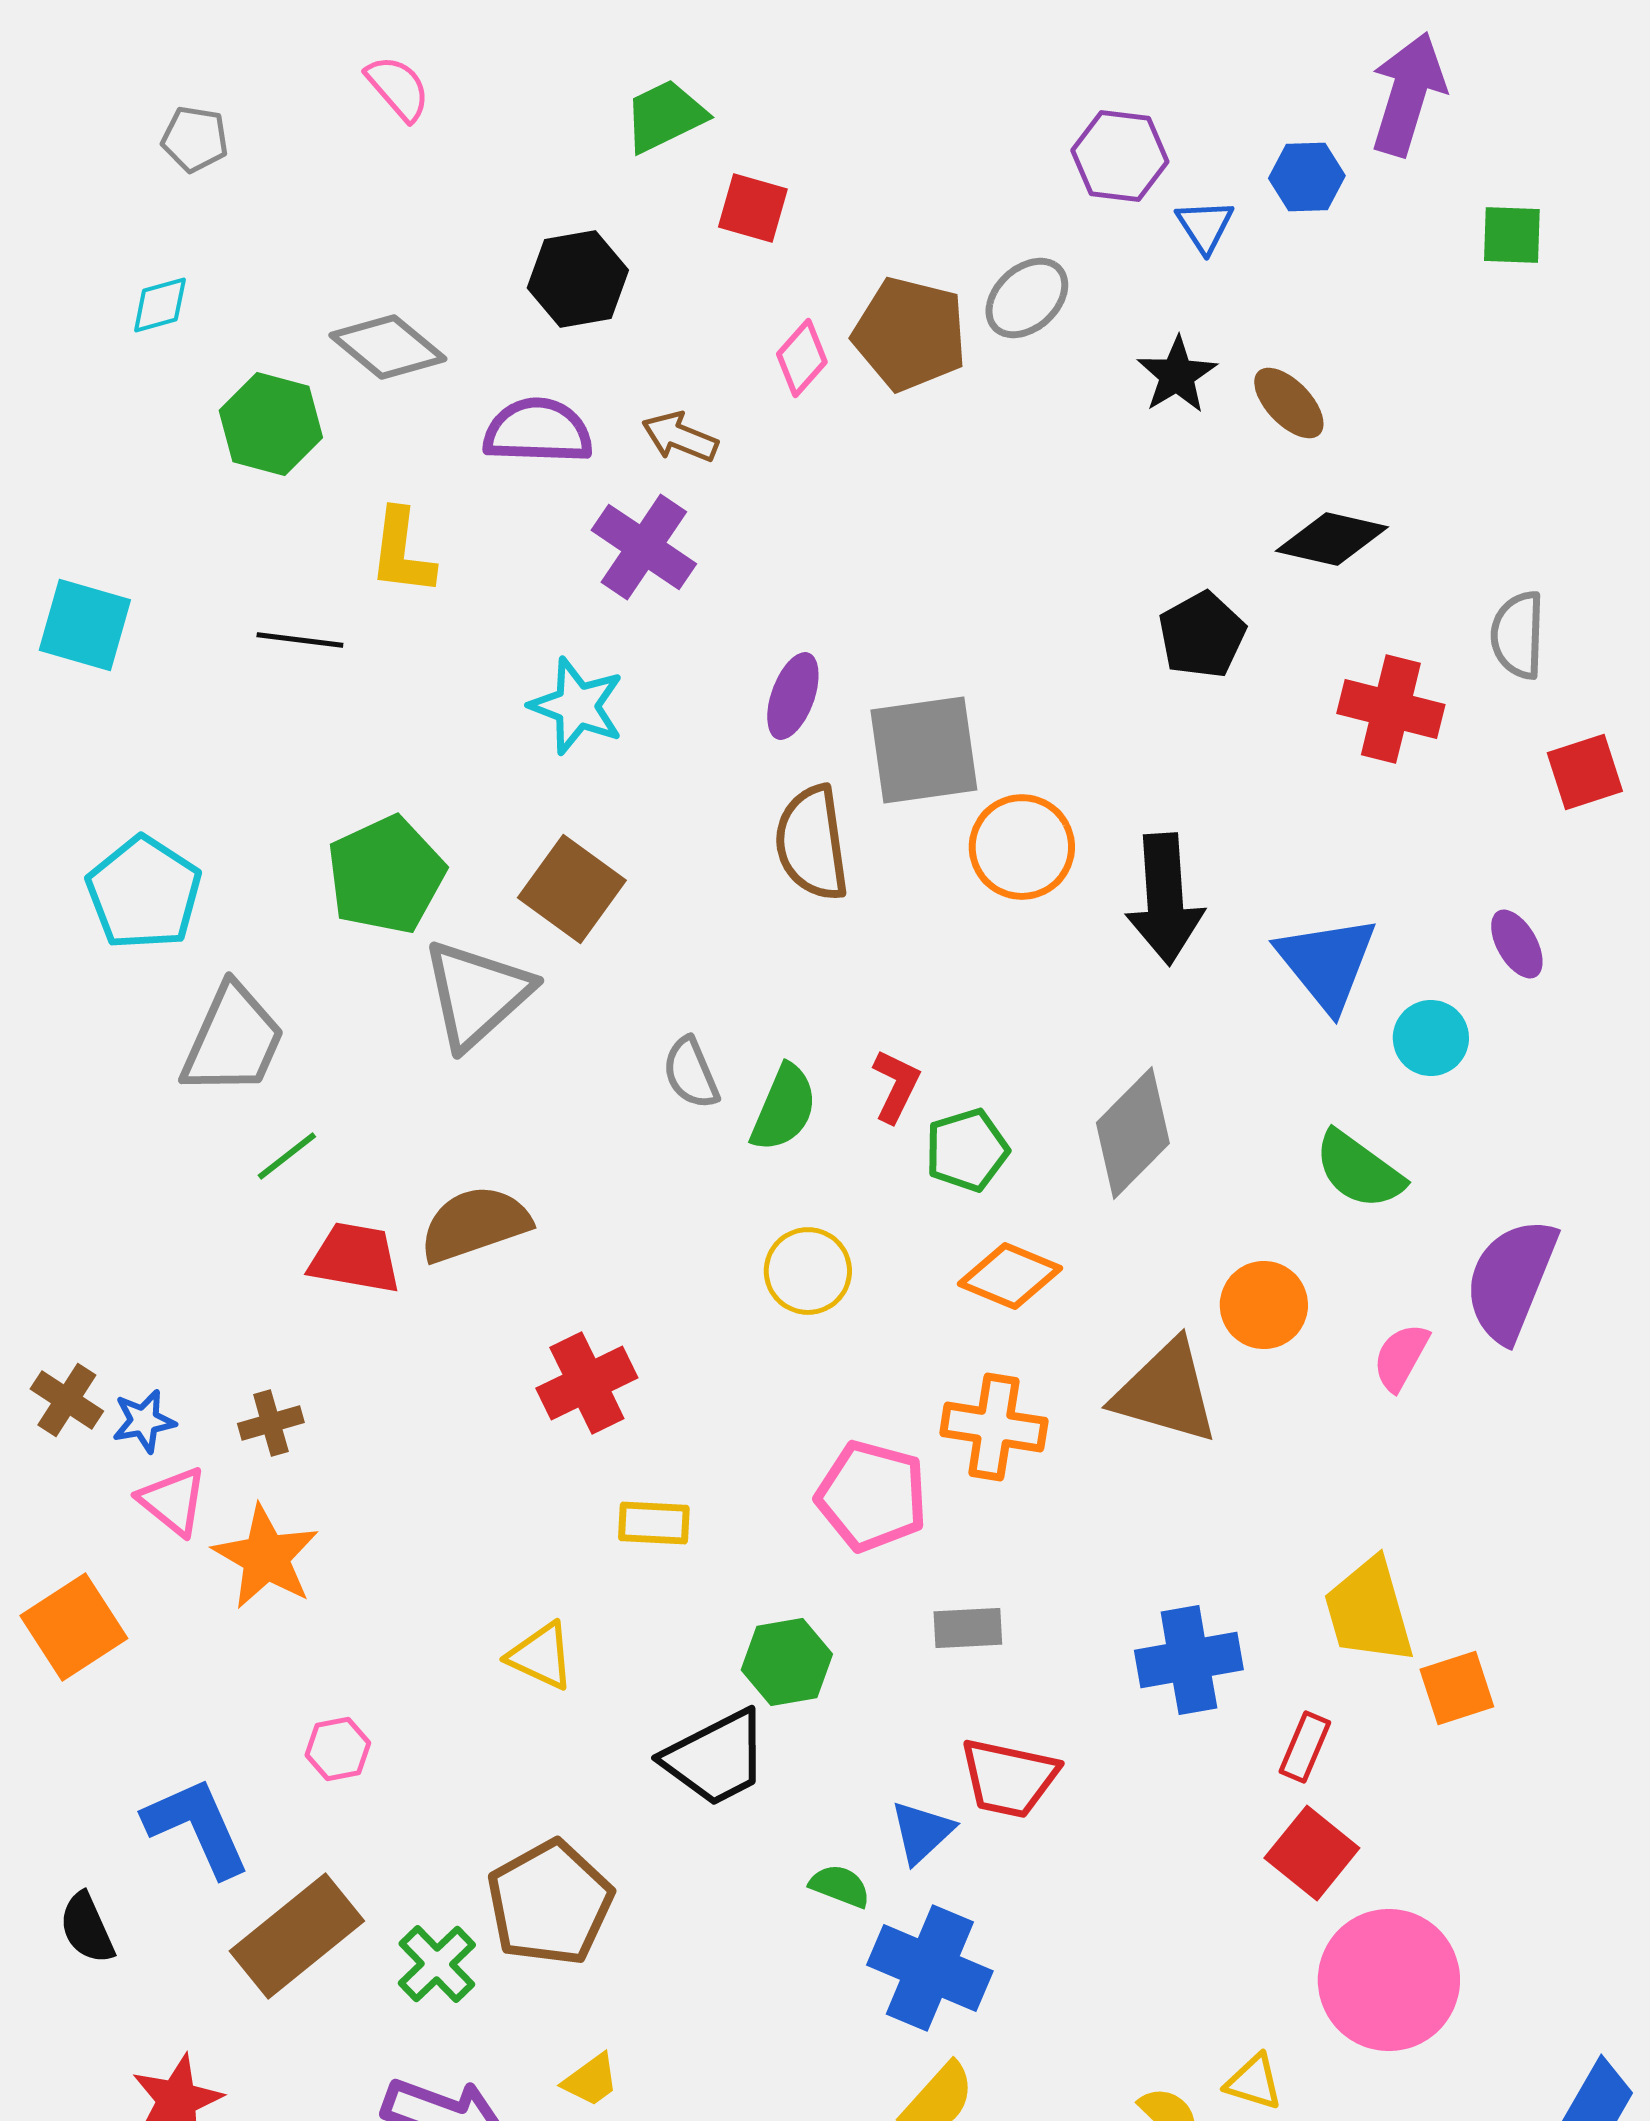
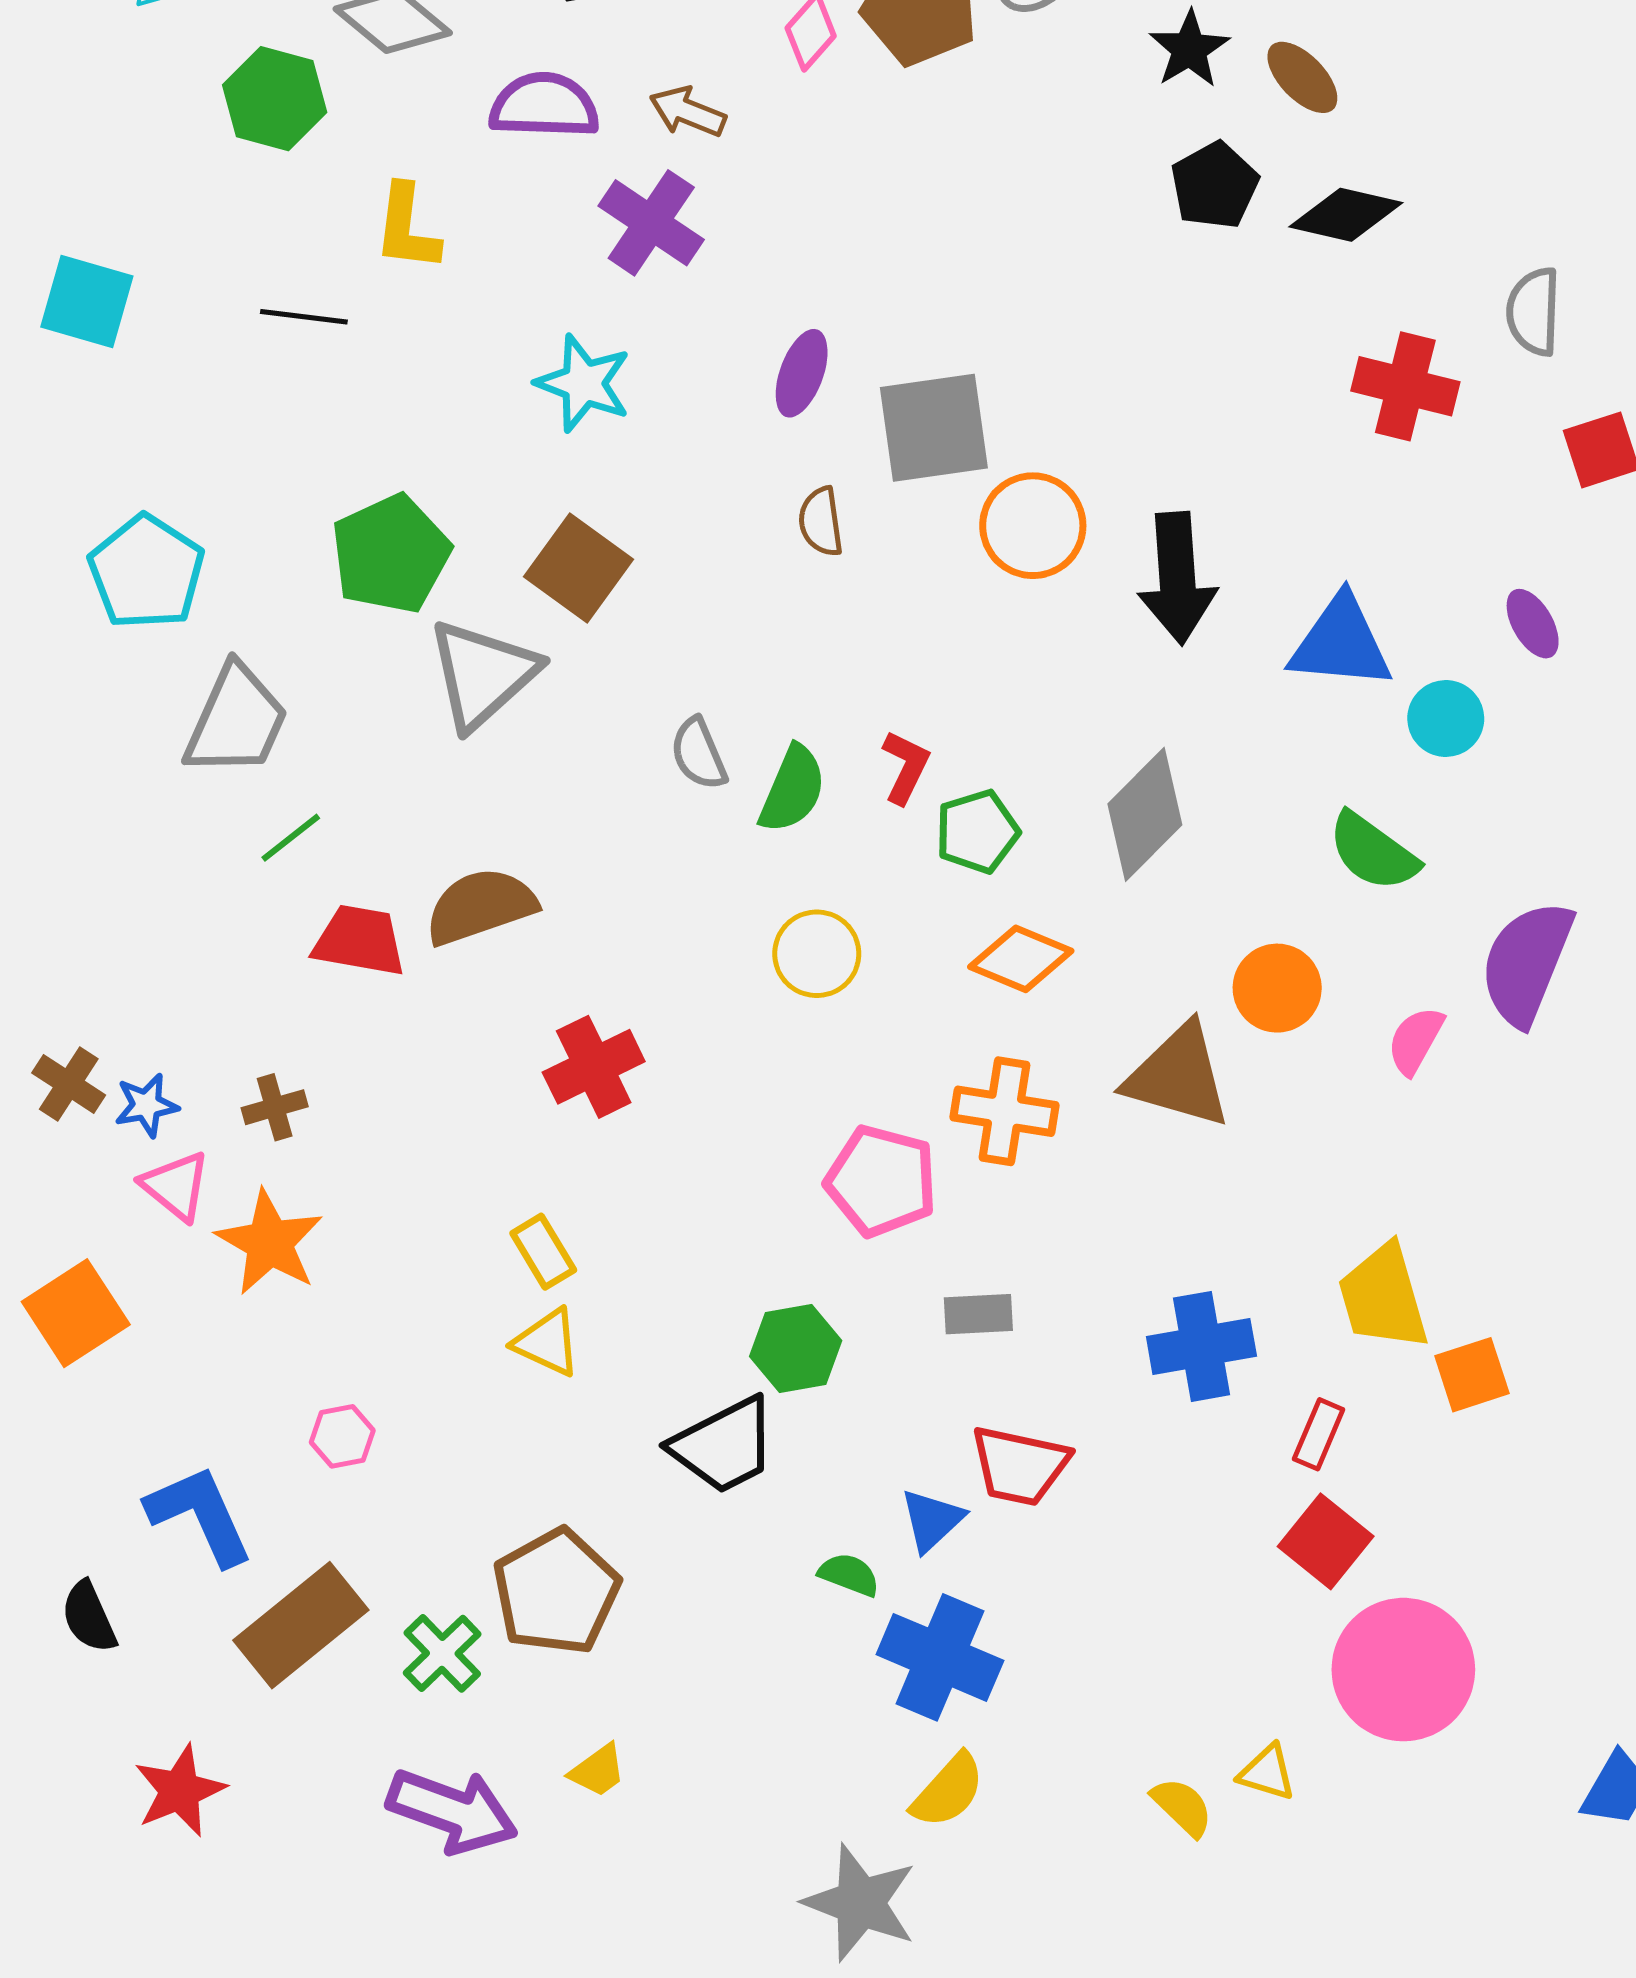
black pentagon: (1202, 635) -> (1215, 185), moved
brown semicircle: (812, 843) -> (821, 522), size x0.6
blue triangle: (1327, 963) -> (1341, 643), turned -46
yellow rectangle: (654, 1523) -> (543, 1252), moved, turned 56

